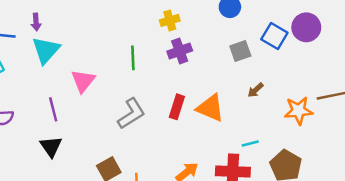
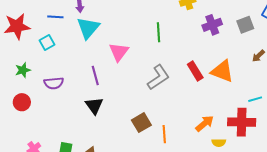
purple cross: (180, 51) -> (212, 25), moved
red rectangle: (177, 107) -> (195, 71), turned -48

